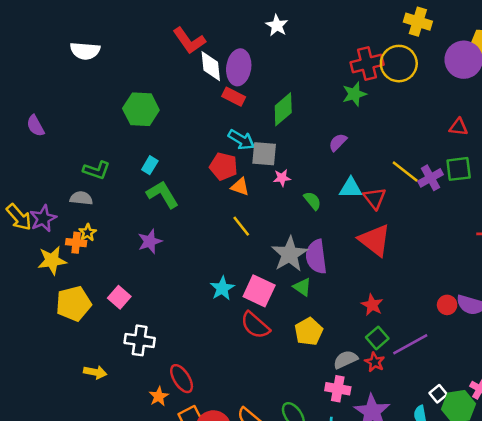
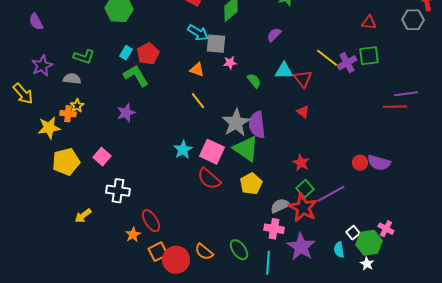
red pentagon: (223, 166) -> (148, 54), moved, turned 30
purple star: (43, 219) -> (42, 66), moved
red triangle: (375, 240) -> (303, 112), size x0.5
green triangle: (302, 287) -> (246, 149), size x1.8
red star: (375, 362) -> (303, 208), size x1.8
yellow arrow: (95, 372) -> (83, 216), turned 132

